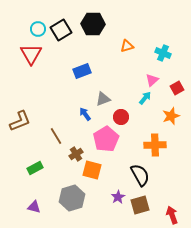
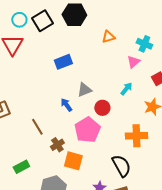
pink triangle: (152, 80) -> (133, 62), moved
green rectangle: (35, 168) -> (21, 167), moved

